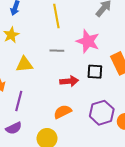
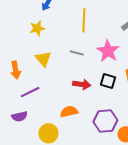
yellow triangle: (24, 64) -> (43, 59), turned 42
purple line: (19, 101) -> (30, 92), turned 36

